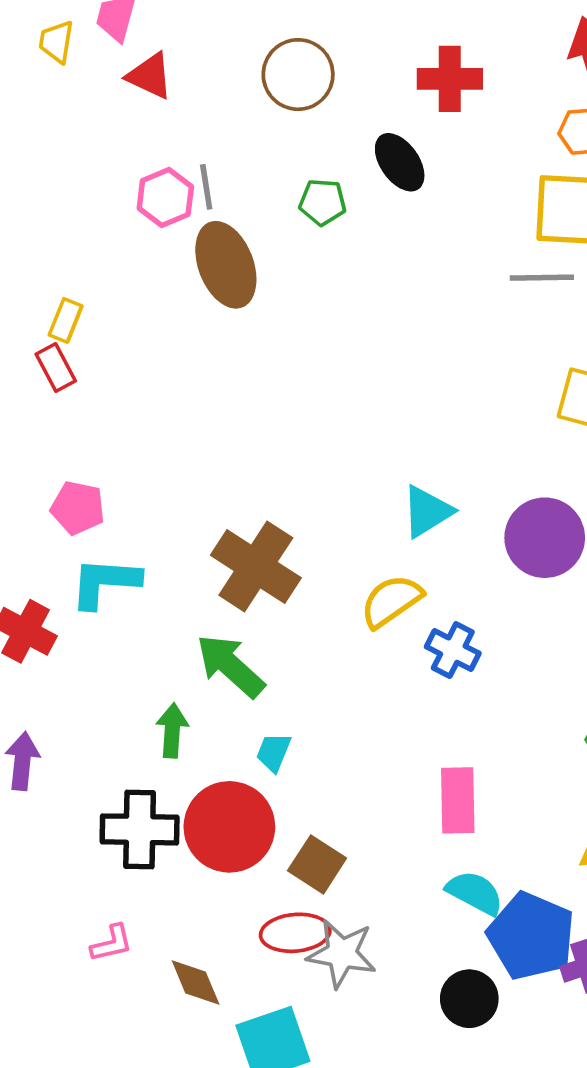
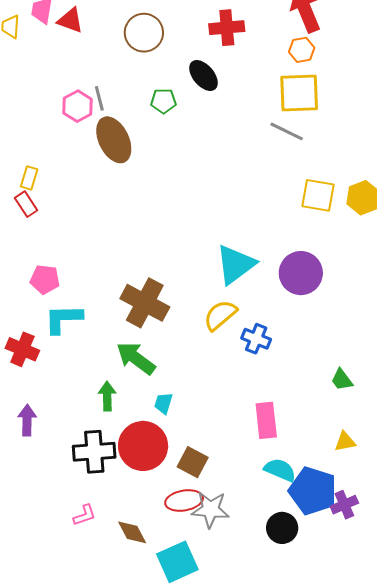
red triangle: (150, 76) -> (70, 20), moved
gray line: (542, 278) -> (287, 131), turned 32
cyan triangle: (427, 511) -> (235, 264), size x1.4

